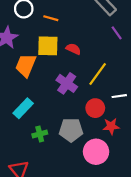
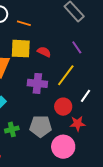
purple line: (117, 33) -> (77, 47), moved
purple cross: (67, 83) -> (37, 83), turned -30
white line: (119, 96) -> (85, 96), turned -48

